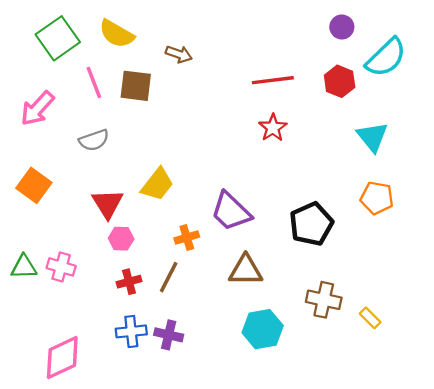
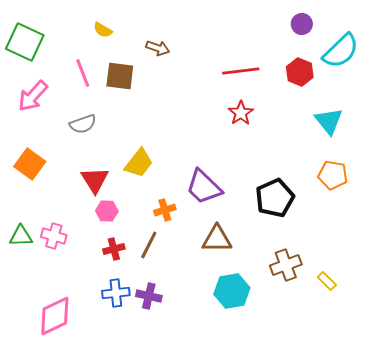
yellow semicircle: (117, 34) -> (103, 30), size x0.6
green square: (58, 38) -> (25, 42), moved, turned -30
brown cross: (324, 300) -> (286, 265), turned -32

